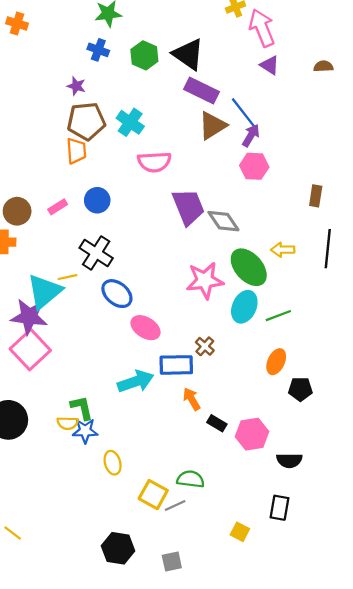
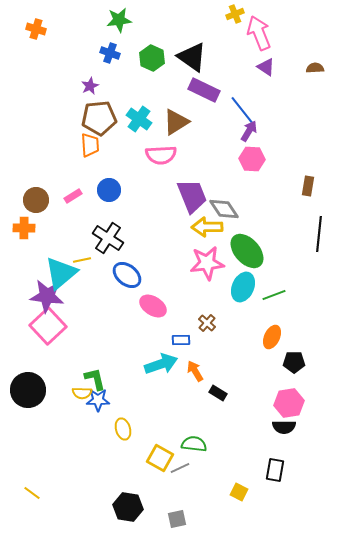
purple star: (76, 86) -> (90, 86), turned 30
brown triangle: (212, 126) -> (176, 122), moved
yellow arrow: (283, 250) -> (207, 227), moved, size x1.4
blue rectangle: (176, 365) -> (181, 340), size x0.6
cyan arrow: (136, 381) -> (161, 364), moved
pink hexagon: (252, 434) -> (289, 403), moved

